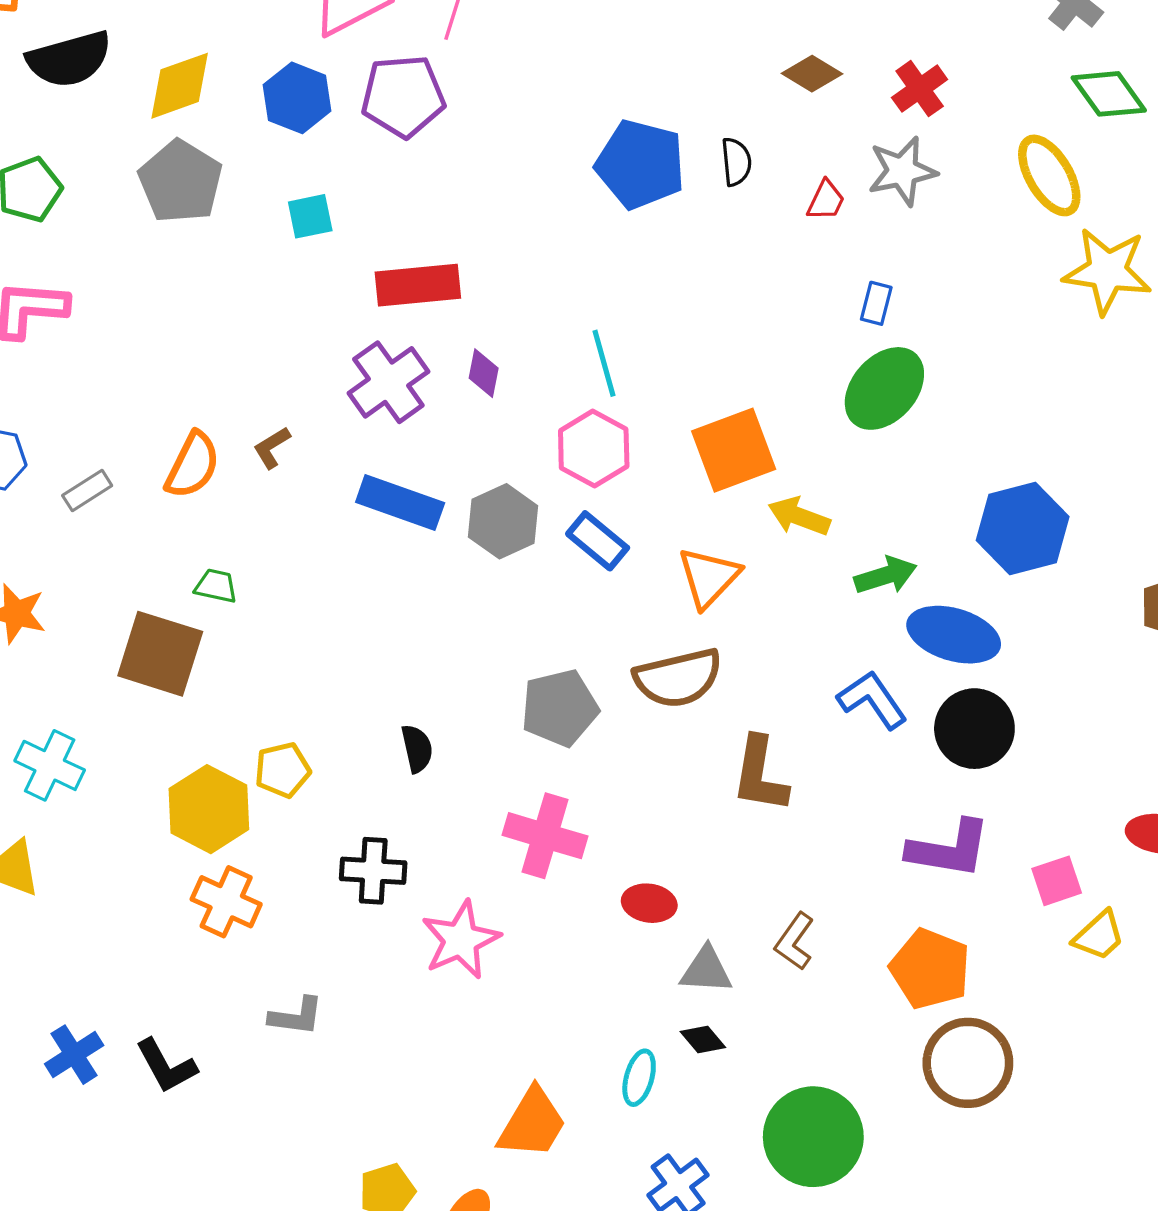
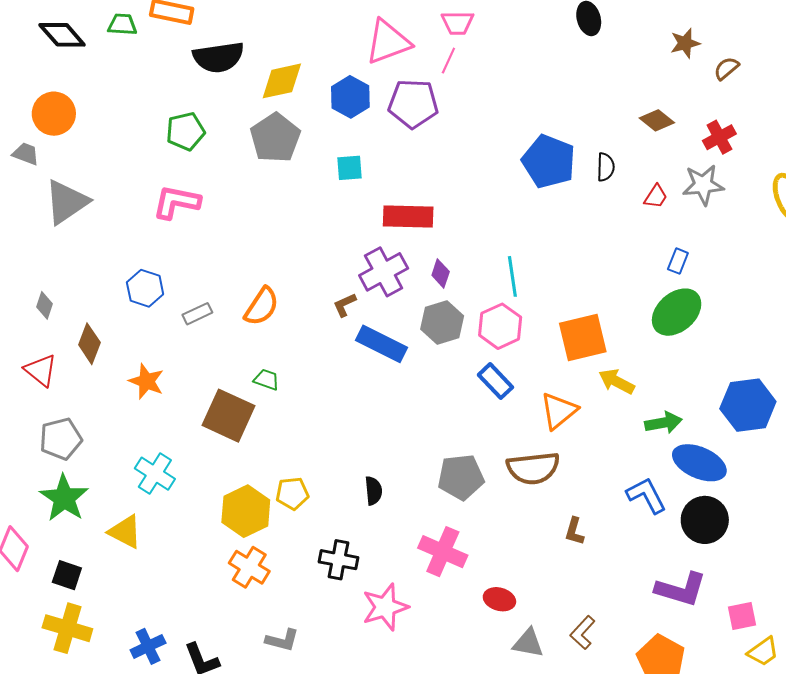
brown L-shape: (272, 447) -> (345, 305), moved
gray hexagon: (503, 521) -> (442, 323), moved
brown L-shape: (760, 775) -> (574, 531), size x0.6

